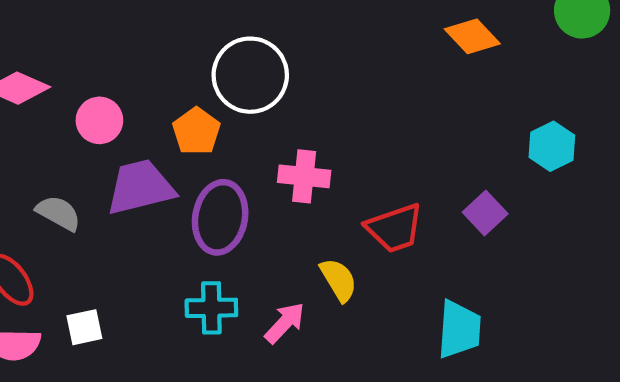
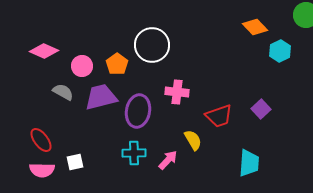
orange pentagon: (196, 131) -> (117, 64), moved
cyan hexagon: (552, 146) -> (280, 51), moved
gray semicircle: (59, 213) -> (63, 92), moved

